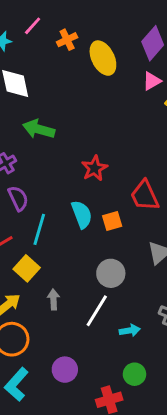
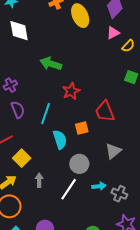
green arrow: (39, 129) -> (51, 64), moved
cyan semicircle: (82, 214) -> (60, 140), moved
cyan line: (39, 229) -> (46, 114), moved
cyan arrow: (130, 330) -> (99, 186), moved

